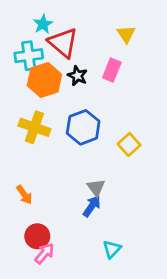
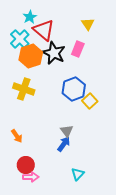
cyan cross: (29, 56) -> (20, 39), turned -36
black star: (77, 76) -> (54, 53), size x1.6
blue hexagon: (83, 127) -> (74, 89), moved
pink arrow: (44, 253) -> (31, 177), turned 49

